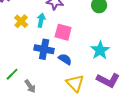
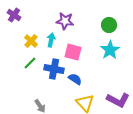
cyan star: (100, 50) -> (110, 50), moved
green line: (12, 74) -> (30, 63), moved

